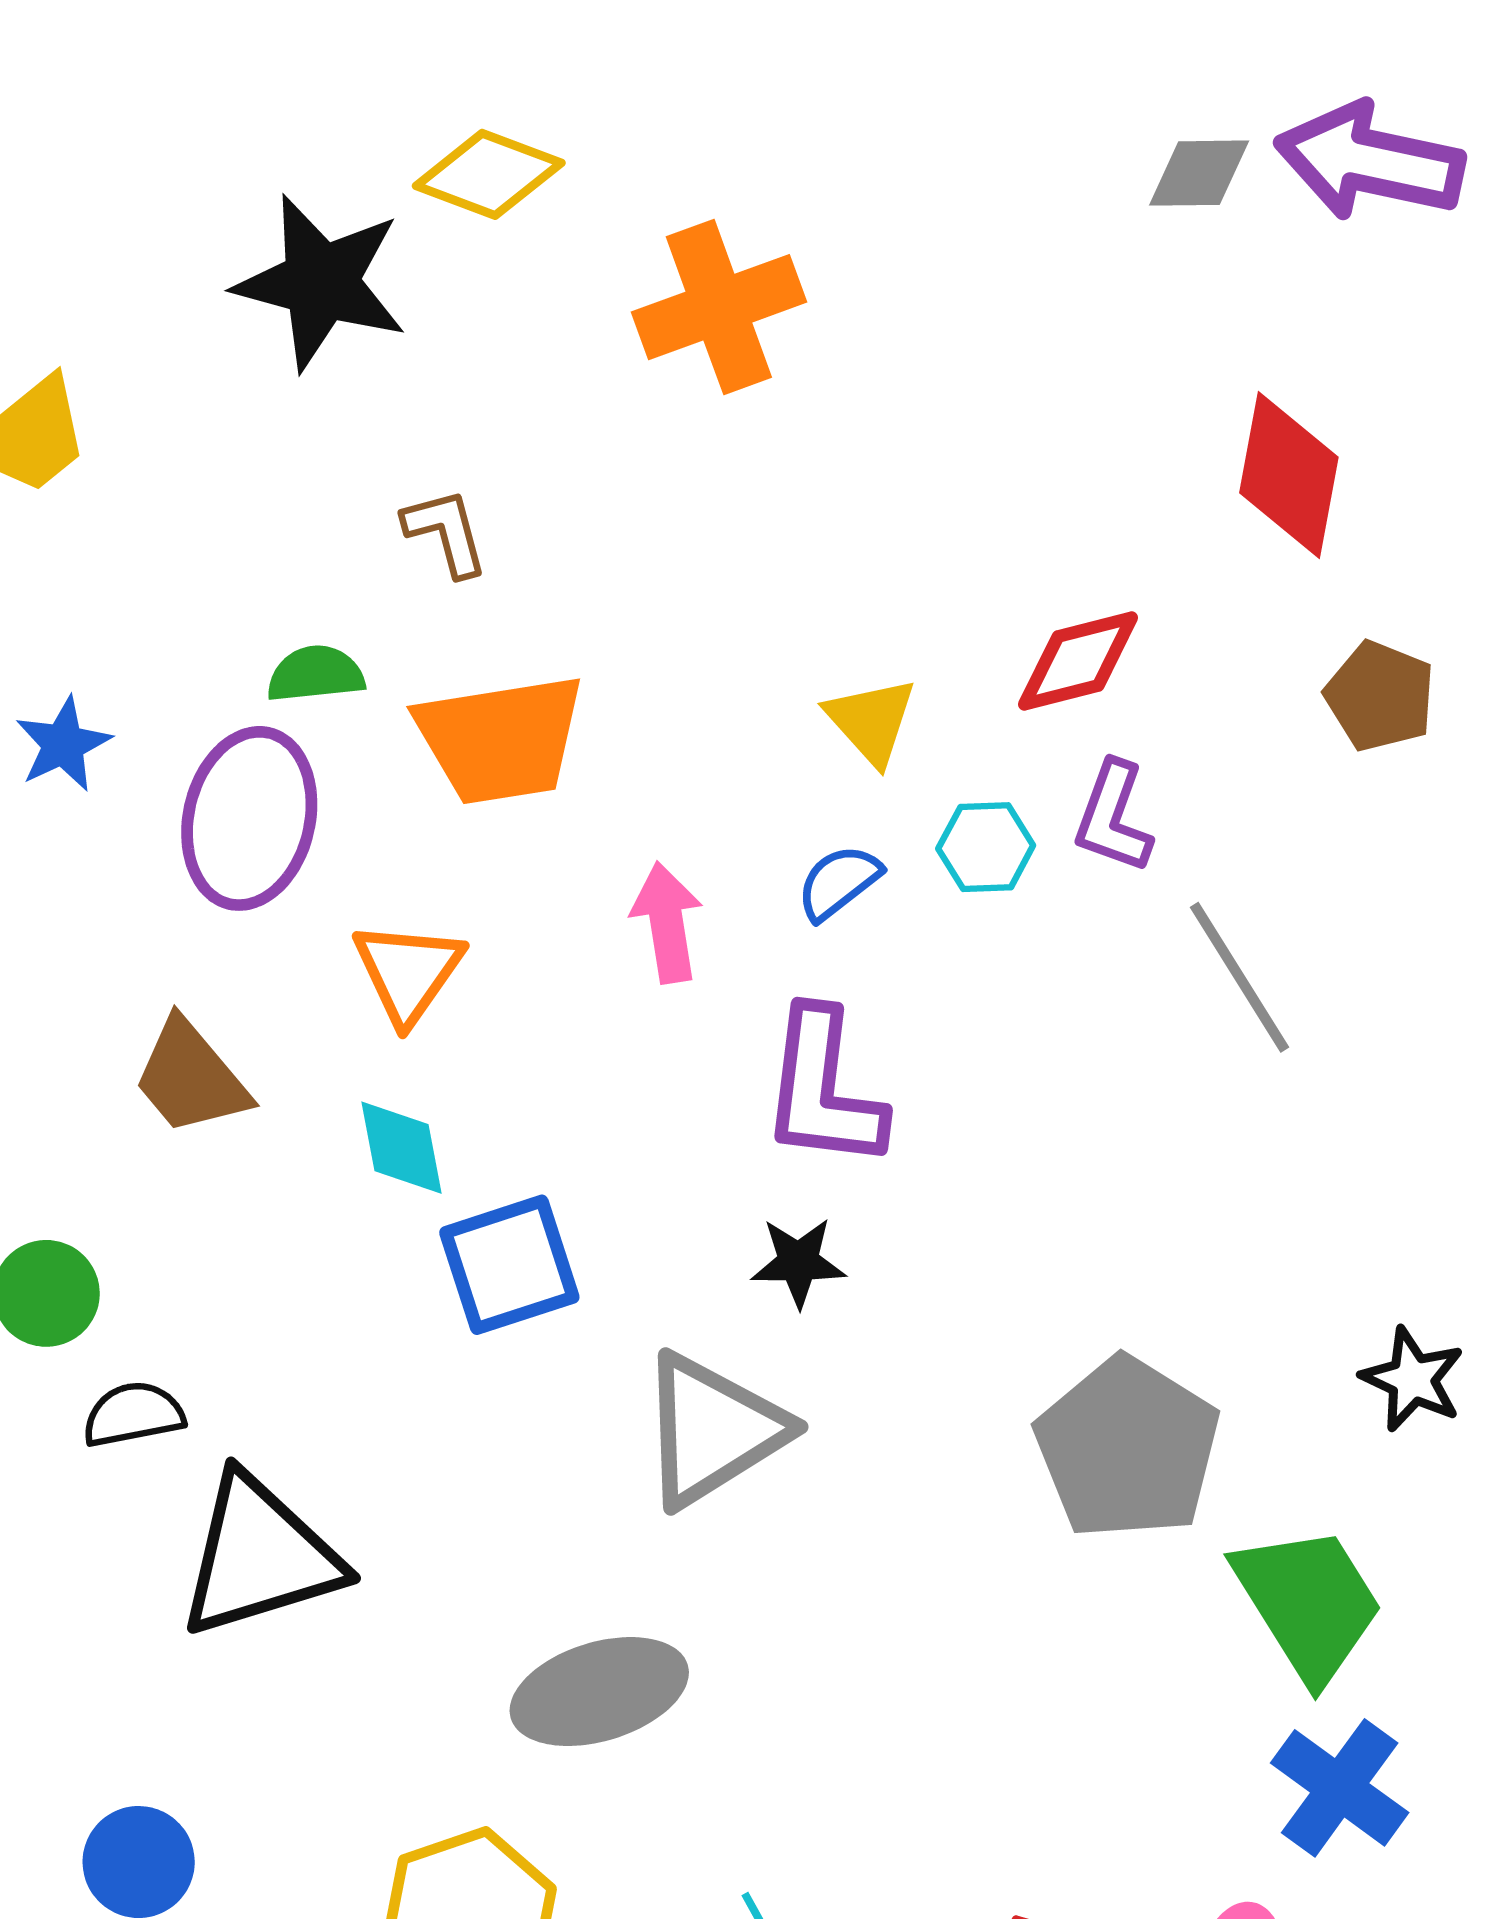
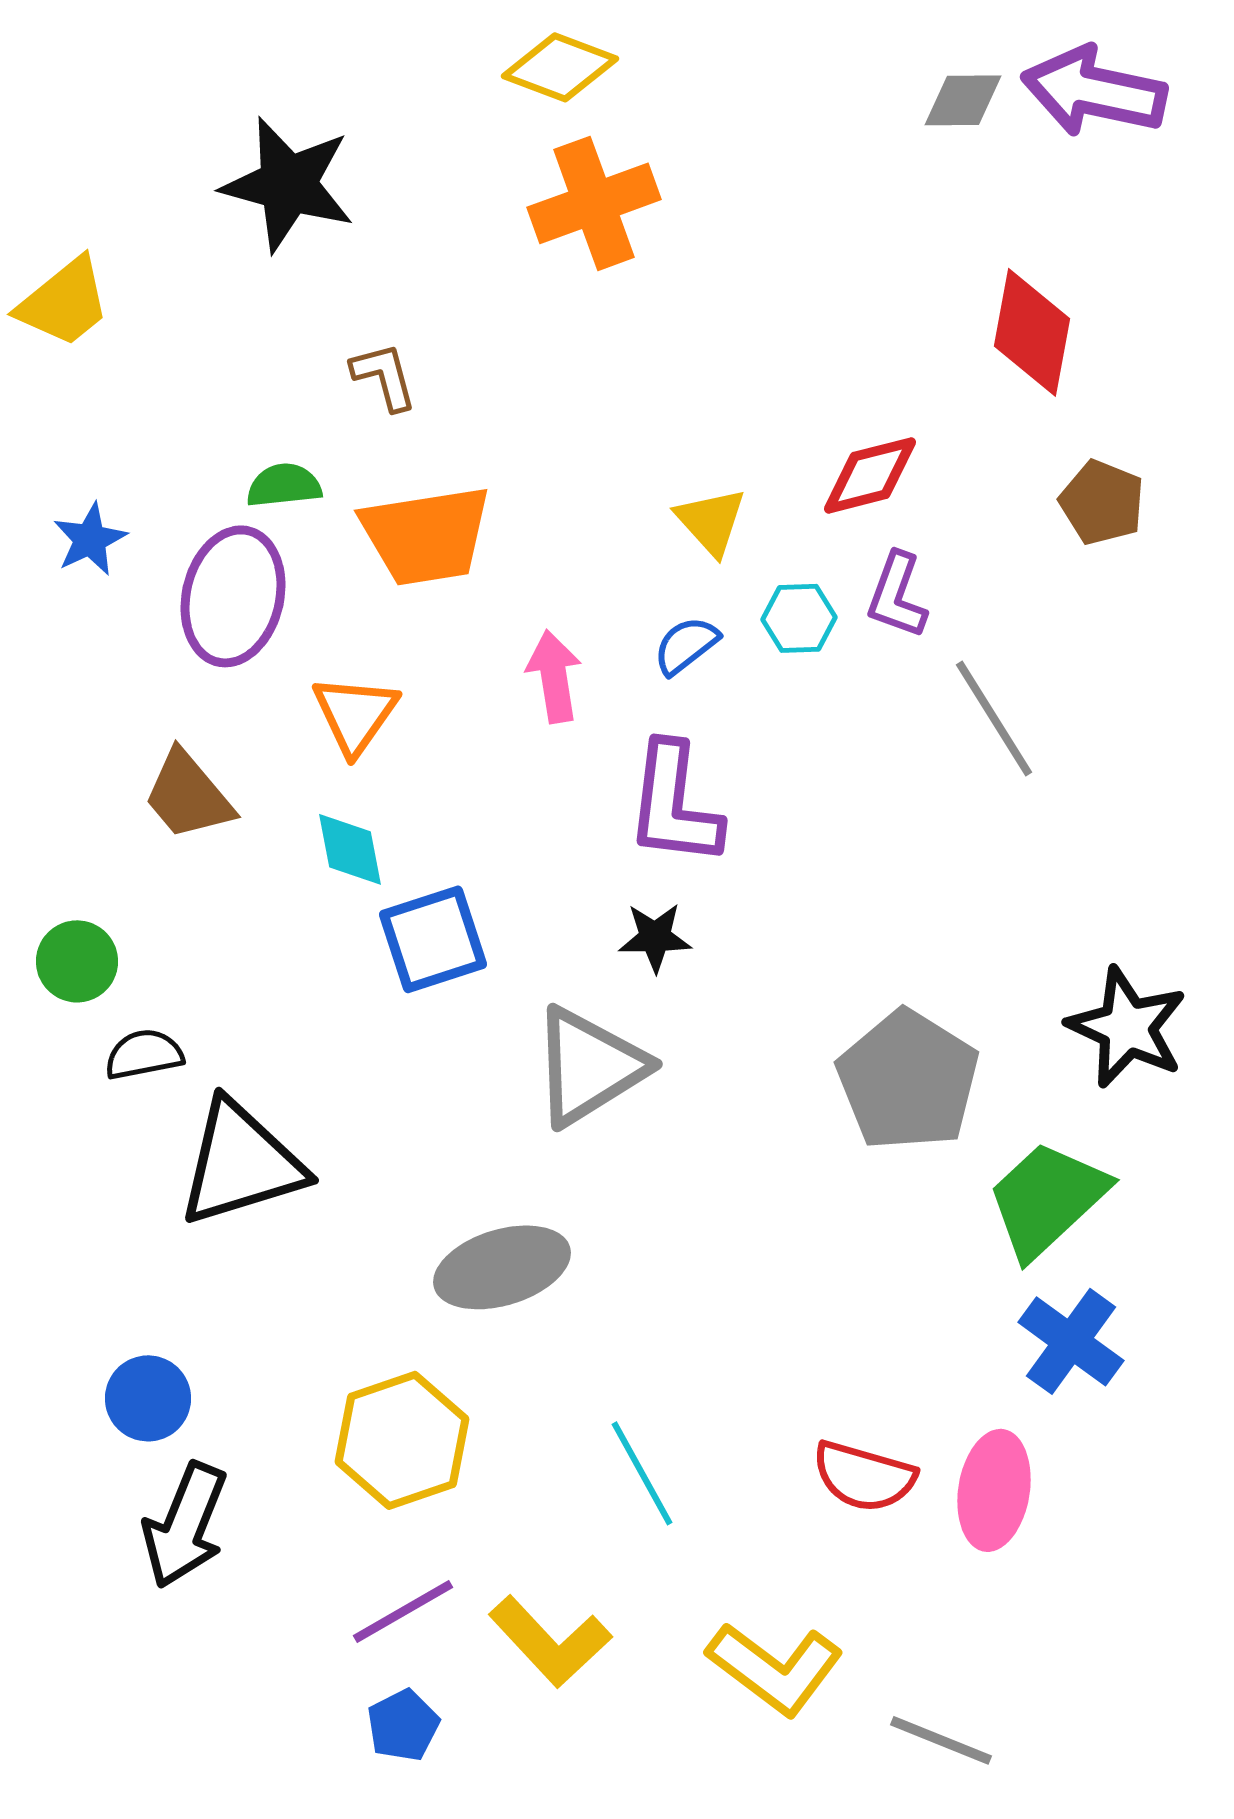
yellow diamond: (489, 174) -> (560, 67), moved
black star: (1413, 1379) -> (1127, 1027), size x1.5
green trapezoid: (1308, 1603) -> (1047, 1199), turned -101

